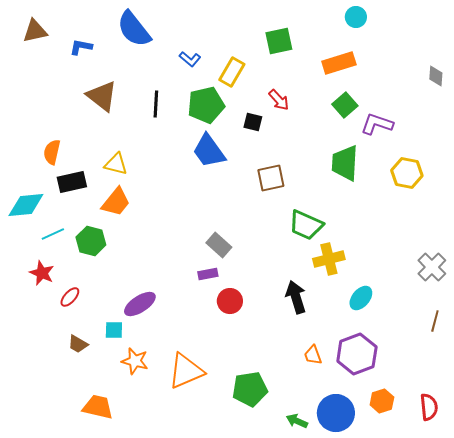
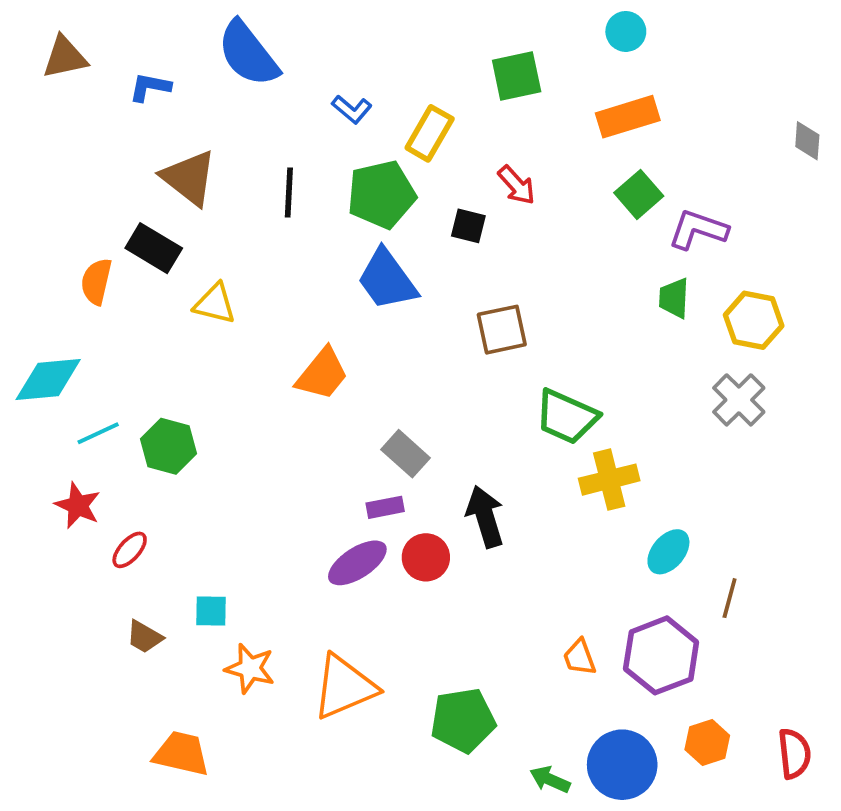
cyan circle: (356, 17) -> (626, 31), moved
green trapezoid: (345, 163) -> (674, 298), moved, size x0.6
black rectangle: (72, 182) -> (154, 248), moved, turned 44
orange trapezoid: (116, 202) -> (322, 374), moved
gray cross: (432, 267) -> (739, 400), moved
black arrow: (296, 297) -> (485, 517), moved
purple ellipse: (140, 304) -> (357, 563), moved
brown line: (435, 321) -> (730, 598), moved

